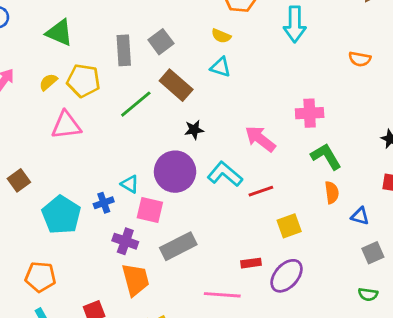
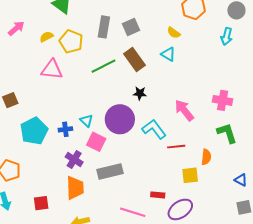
cyan arrow: (295, 24) -> (227, 36), size x0.7
orange semicircle: (332, 193) -> (206, 157), moved

